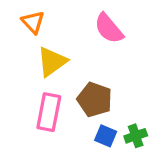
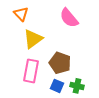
blue square: (106, 136) -> (57, 86), moved
green cross: (136, 136) -> (77, 86), moved, turned 32

